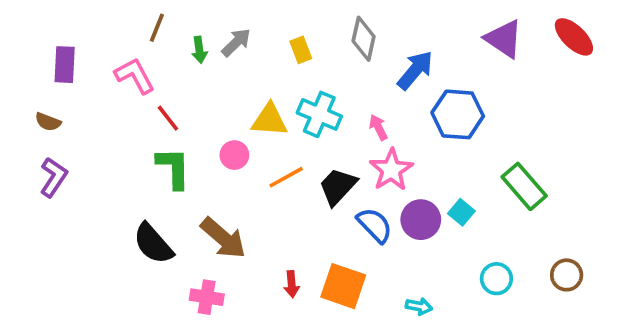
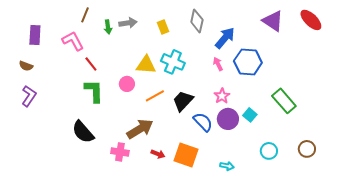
gray arrow: (236, 42) -> (128, 23), turned 36
pink arrow: (378, 127) -> (218, 64), moved
pink star: (391, 170) -> (222, 96), moved, size x0.7
brown arrow: (223, 238) -> (140, 129), moved, turned -72
red arrow: (292, 284) -> (158, 154), turned -64
pink cross: (207, 297) -> (120, 152), moved

